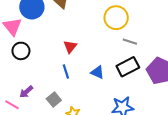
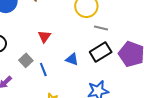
blue line: (66, 71) -> (43, 70), moved
gray square: (54, 100) -> (26, 60), moved

